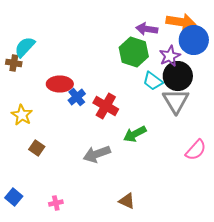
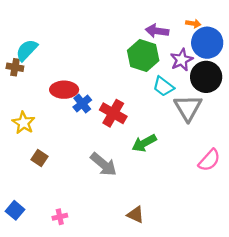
orange arrow: (181, 22) -> (193, 23), size x0.5
black circle: (178, 76) -> (206, 77), moved
gray arrow: (97, 154) -> (104, 164), turned -120

